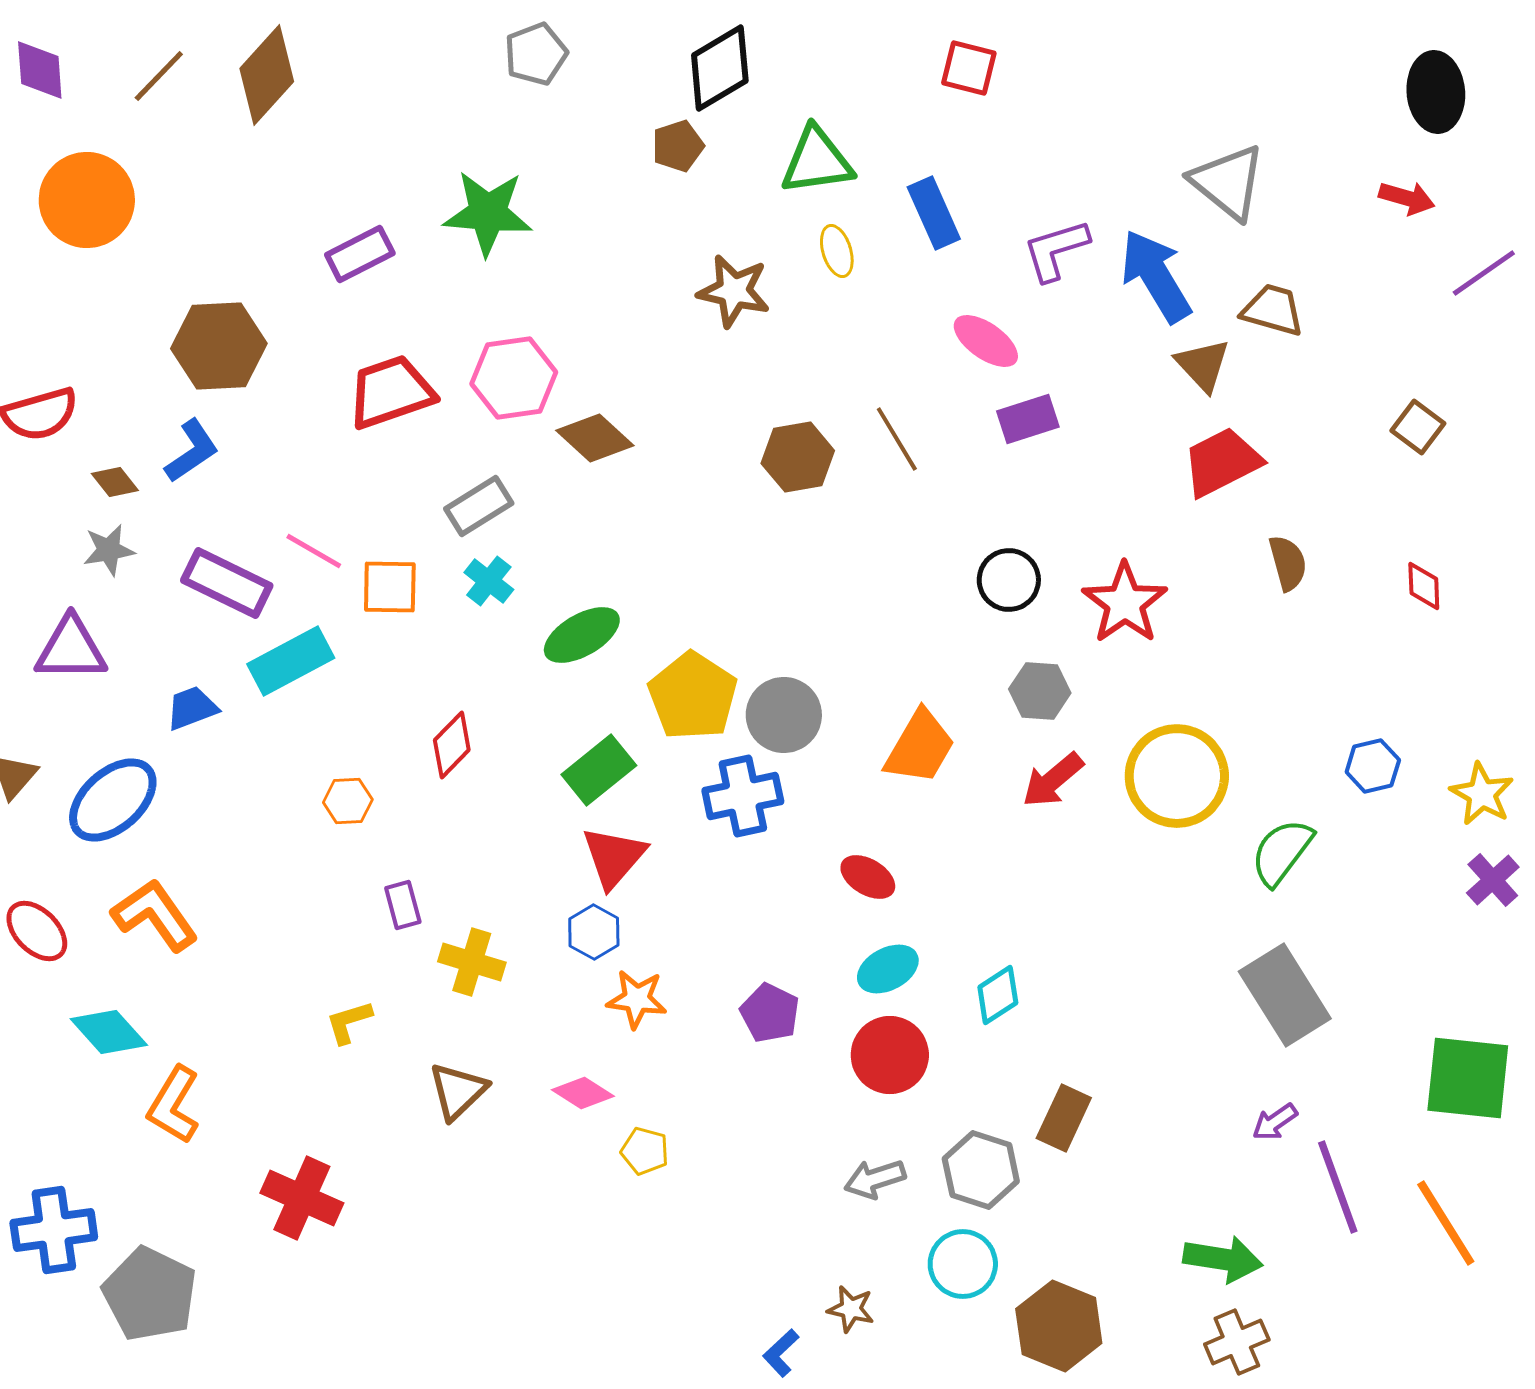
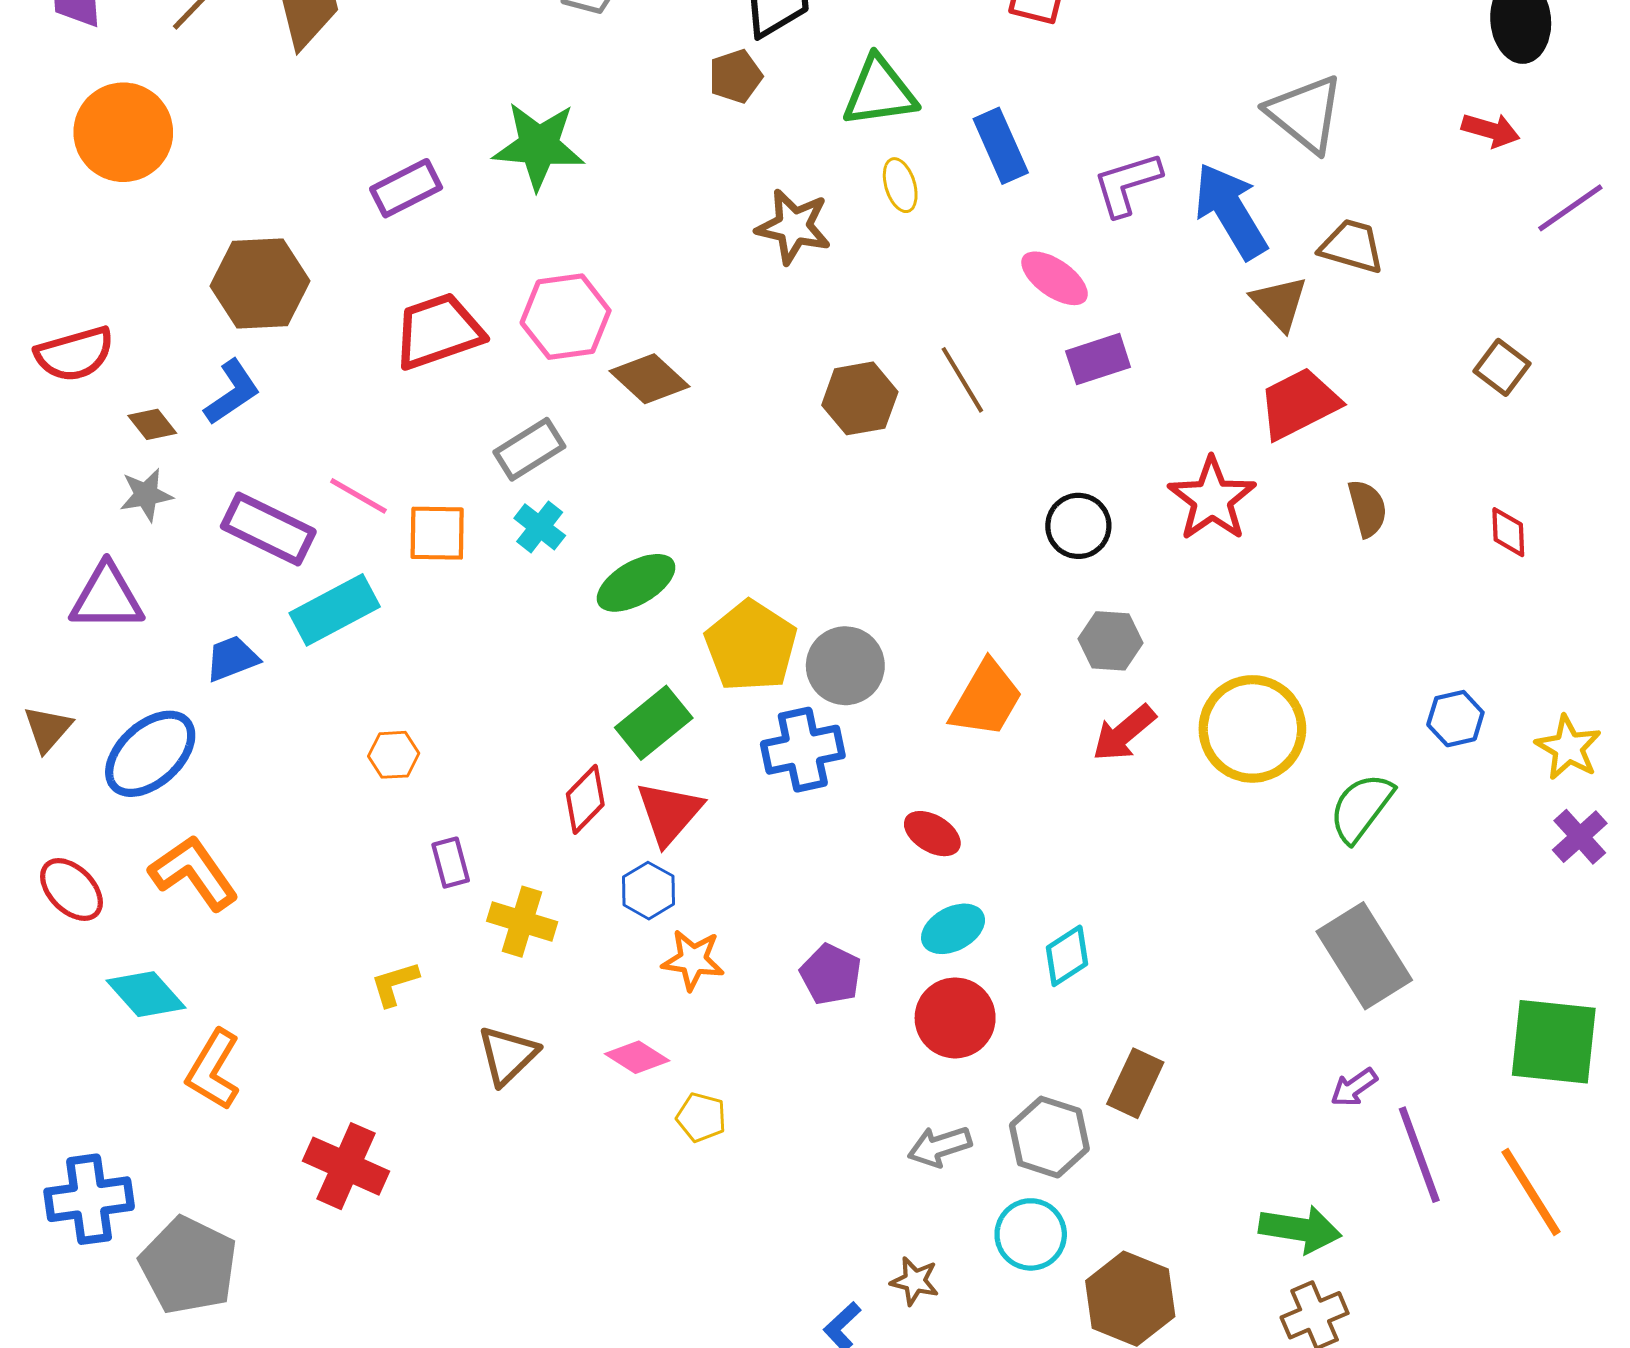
red star: (1125, 603) -> (1212, 499), moved
red diamond: (452, 745) -> (585, 799), moved

